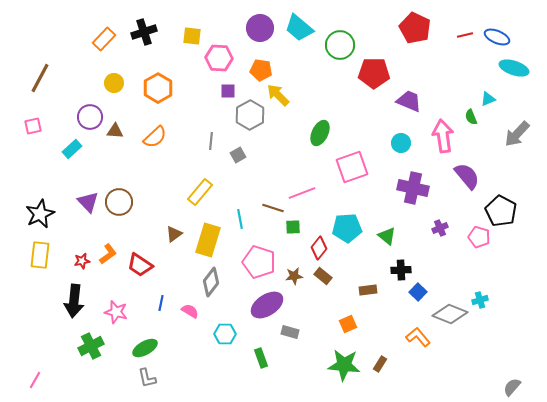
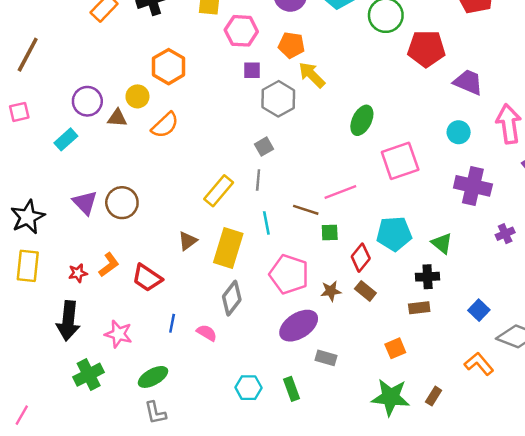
yellow circle: (114, 83) -> (137, 96), moved
gray line: (211, 141) -> (258, 180), moved
black cross: (401, 270) -> (428, 277), moved
cyan hexagon: (225, 334) -> (248, 388), moved

